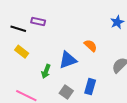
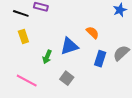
yellow rectangle: (22, 52) -> (23, 36), turned 32
blue rectangle: (90, 87) -> (100, 59), moved

